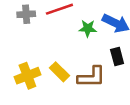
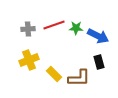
green star: (88, 28) -> (76, 28), moved
yellow cross: (27, 76) -> (29, 60), moved

